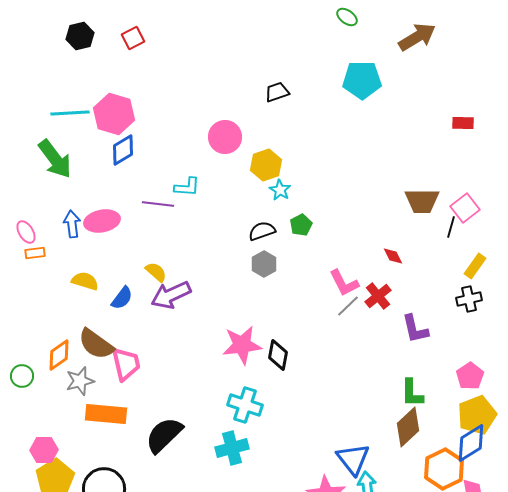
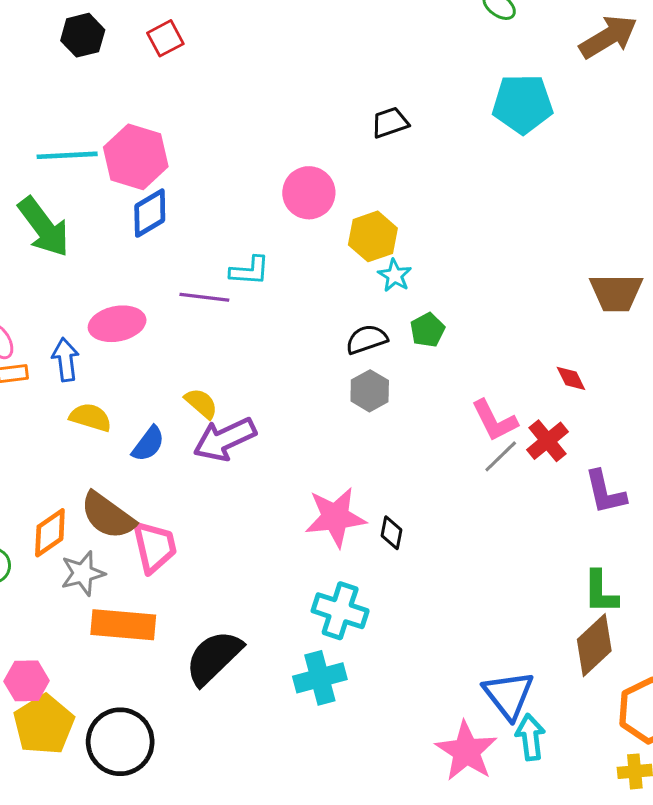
blue arrow: (72, 224) -> (66, 360), moved
black diamond: (278, 355) -> (392, 533), size x0.7

